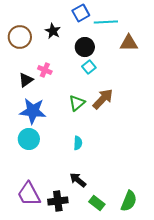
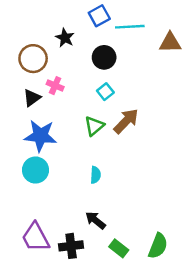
brown circle: (20, 37) -> (33, 59), moved
brown triangle: (129, 43) -> (170, 43), moved
cyan square: (89, 67) -> (105, 92), moved

